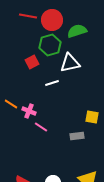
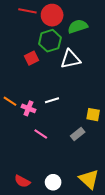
white line: (52, 83) -> (52, 100), moved
pink line: (41, 127) -> (41, 134), moved
gray rectangle: (77, 136) -> (78, 134), turned -32

